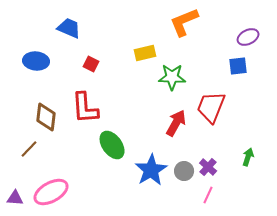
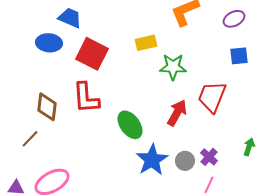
purple ellipse: (248, 37) -> (234, 19), moved
blue ellipse: (36, 61) -> (49, 43), moved
red square: (91, 64) -> (92, 54), size x2.0
green ellipse: (112, 145) -> (130, 125), moved

